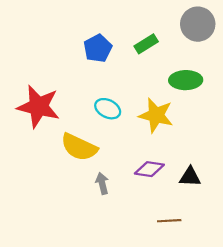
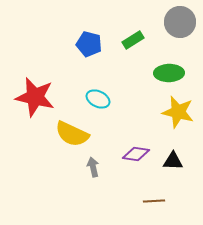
blue pentagon: (98, 48) -> (89, 44), turned -30
yellow star: (156, 115) -> (178, 112), moved

